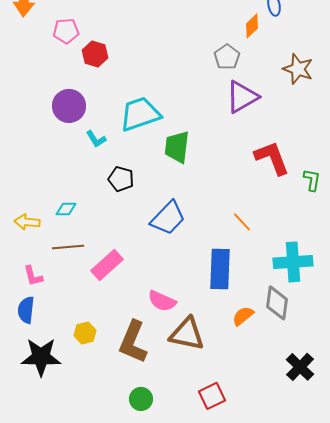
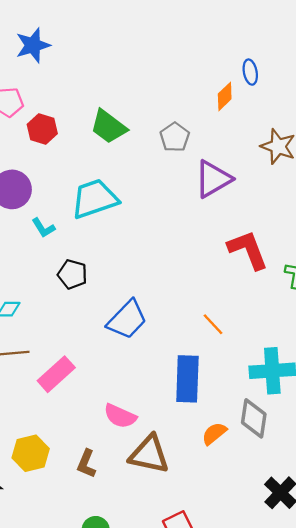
gray pentagon: (227, 57) -> (175, 137), moved
green trapezoid: (177, 147) -> (108, 127), moved, turned -60
yellow hexagon: (85, 333) -> (31, 453), size x1.4
brown L-shape: (133, 342) -> (86, 464), size x0.6

